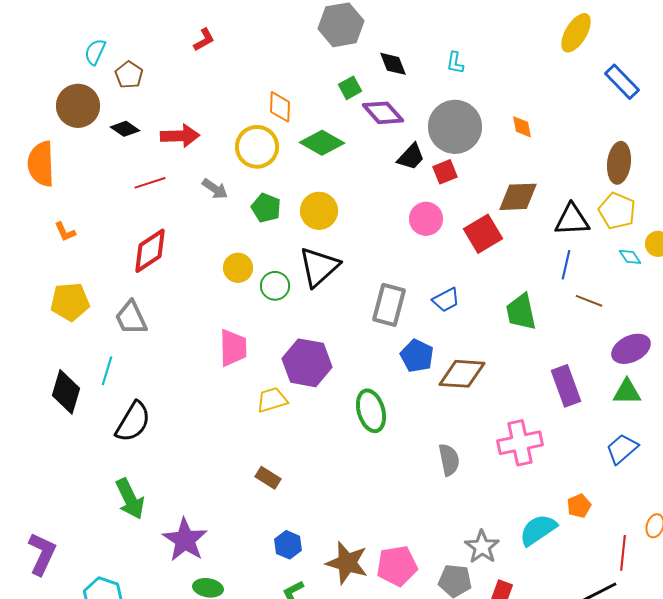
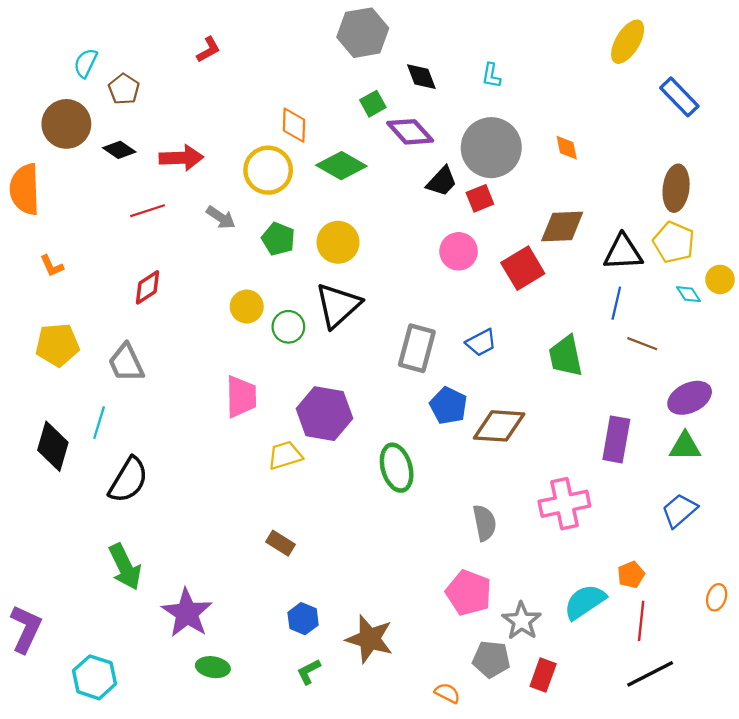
red diamond: (150, 251) -> (148, 287), size x0.7
purple rectangle: (566, 386) -> (616, 439), turned 30
red line: (623, 553) -> (641, 621), moved
pink pentagon: (397, 566) -> (469, 593), moved, turned 30

